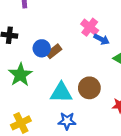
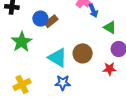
blue arrow: (102, 39) -> (93, 11), turned 40
cyan triangle: (61, 93) -> (58, 58), turned 30

